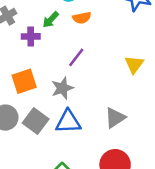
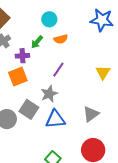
orange square: (24, 81) -> (18, 76), moved
gray square: (36, 121) -> (29, 109), moved

